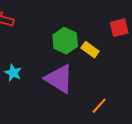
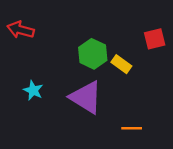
orange line: (99, 106) -> (132, 128), turned 48

